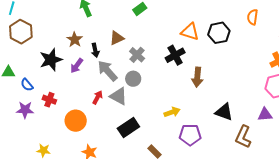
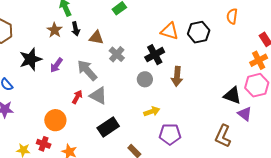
brown triangle: (117, 38) -> (96, 38), turned 35
brown star: (75, 40) -> (55, 30), moved
black arrow: (95, 50) -> (76, 29), moved
gray circle: (133, 79) -> (145, 79), moved
red cross: (49, 100) -> (44, 144), moved
black triangle: (224, 112) -> (232, 95), moved
purple triangle: (265, 115) -> (245, 114), turned 42

